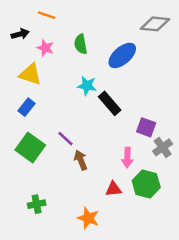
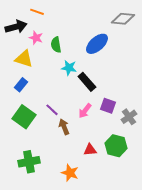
black arrow: (20, 34) -> (16, 27), size x1.5
green semicircle: (81, 44) -> (56, 45), moved
purple square: (146, 127) -> (108, 106), moved
pink arrow: (127, 158) -> (85, 111), moved, turned 35
green cross: (37, 204) -> (29, 162), size x1.5

